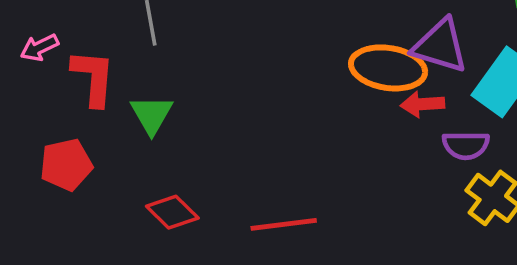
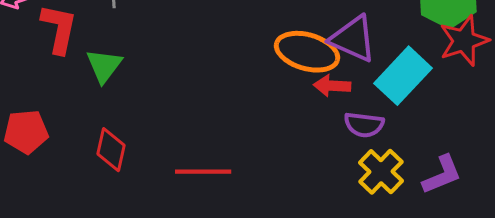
red pentagon: (66, 165) -> (26, 132), moved
red diamond: (172, 212) -> (111, 150), turned 51

